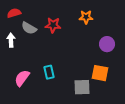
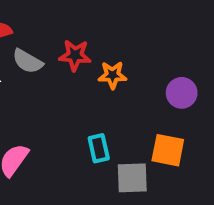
orange star: (86, 17) -> (113, 75), moved
cyan rectangle: (49, 72) -> (99, 148), moved

